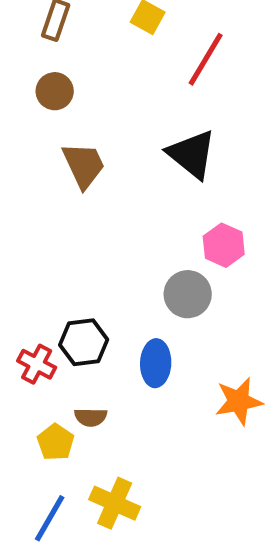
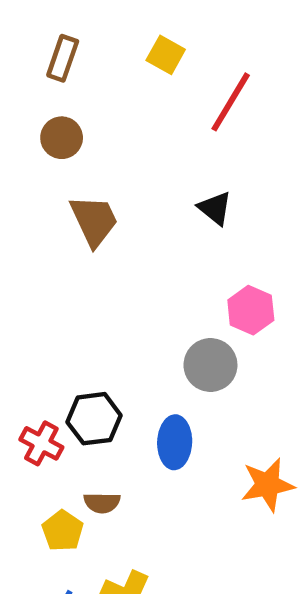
black triangle: (192, 154) -> (215, 208), size x0.6

